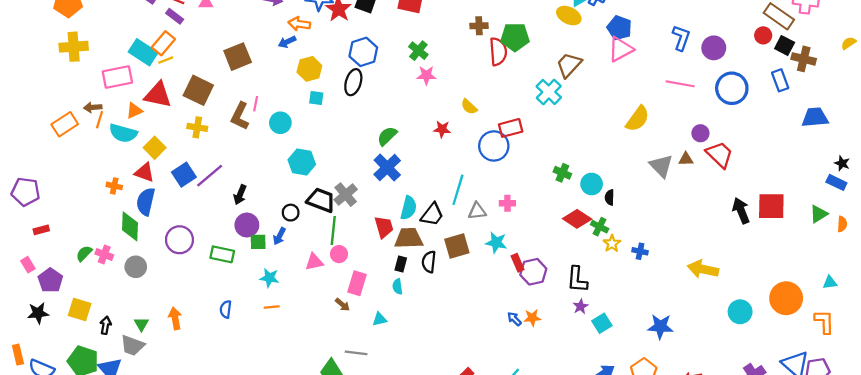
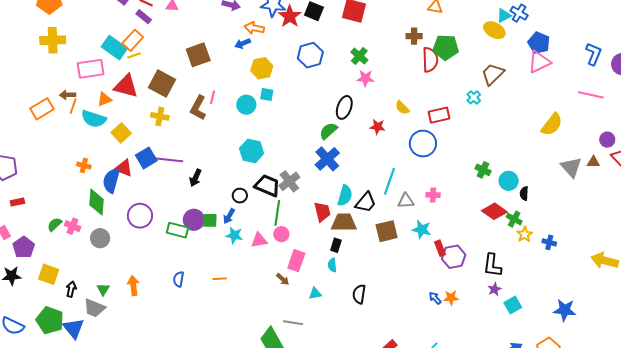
black ellipse: (353, 82) -> (344, 107), moved
cyan cross: (549, 92) -> (474, 97), size x0.6
cyan circle: (280, 123) -> (246, 105), moved
red rectangle: (511, 128) -> (439, 115), moved
red triangle: (145, 172) -> (124, 168), moved
purple line: (210, 176) -> (169, 160), turned 44
purple circle: (247, 225) -> (194, 220), moved
black semicircle: (429, 262) -> (359, 294), moved
cyan star: (269, 278) -> (234, 235), moved

